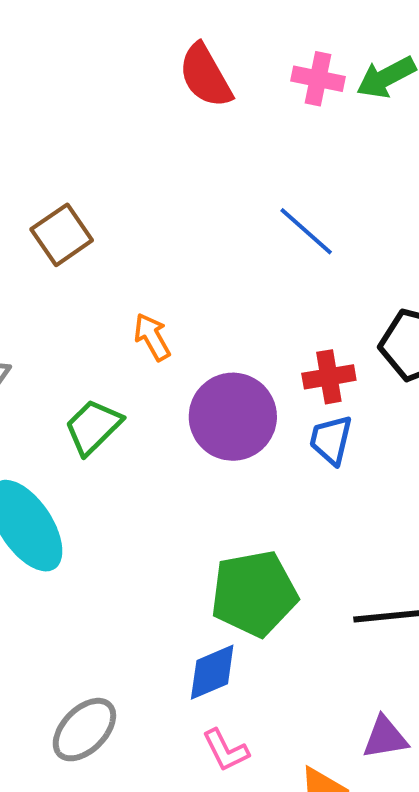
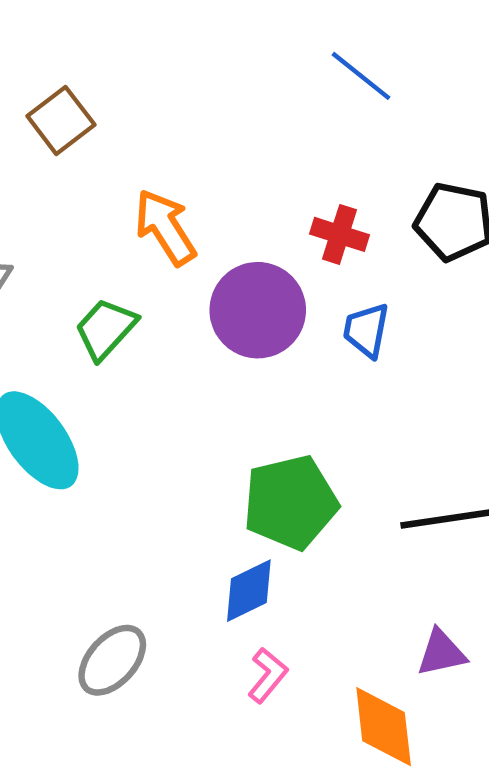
blue line: (306, 231) -> (361, 76), moved
orange arrow: (152, 337) -> (165, 227), size x1.5
red cross: (329, 377) -> (340, 234), moved, turned 30
pink L-shape: (226, 750) -> (268, 675), turned -111

